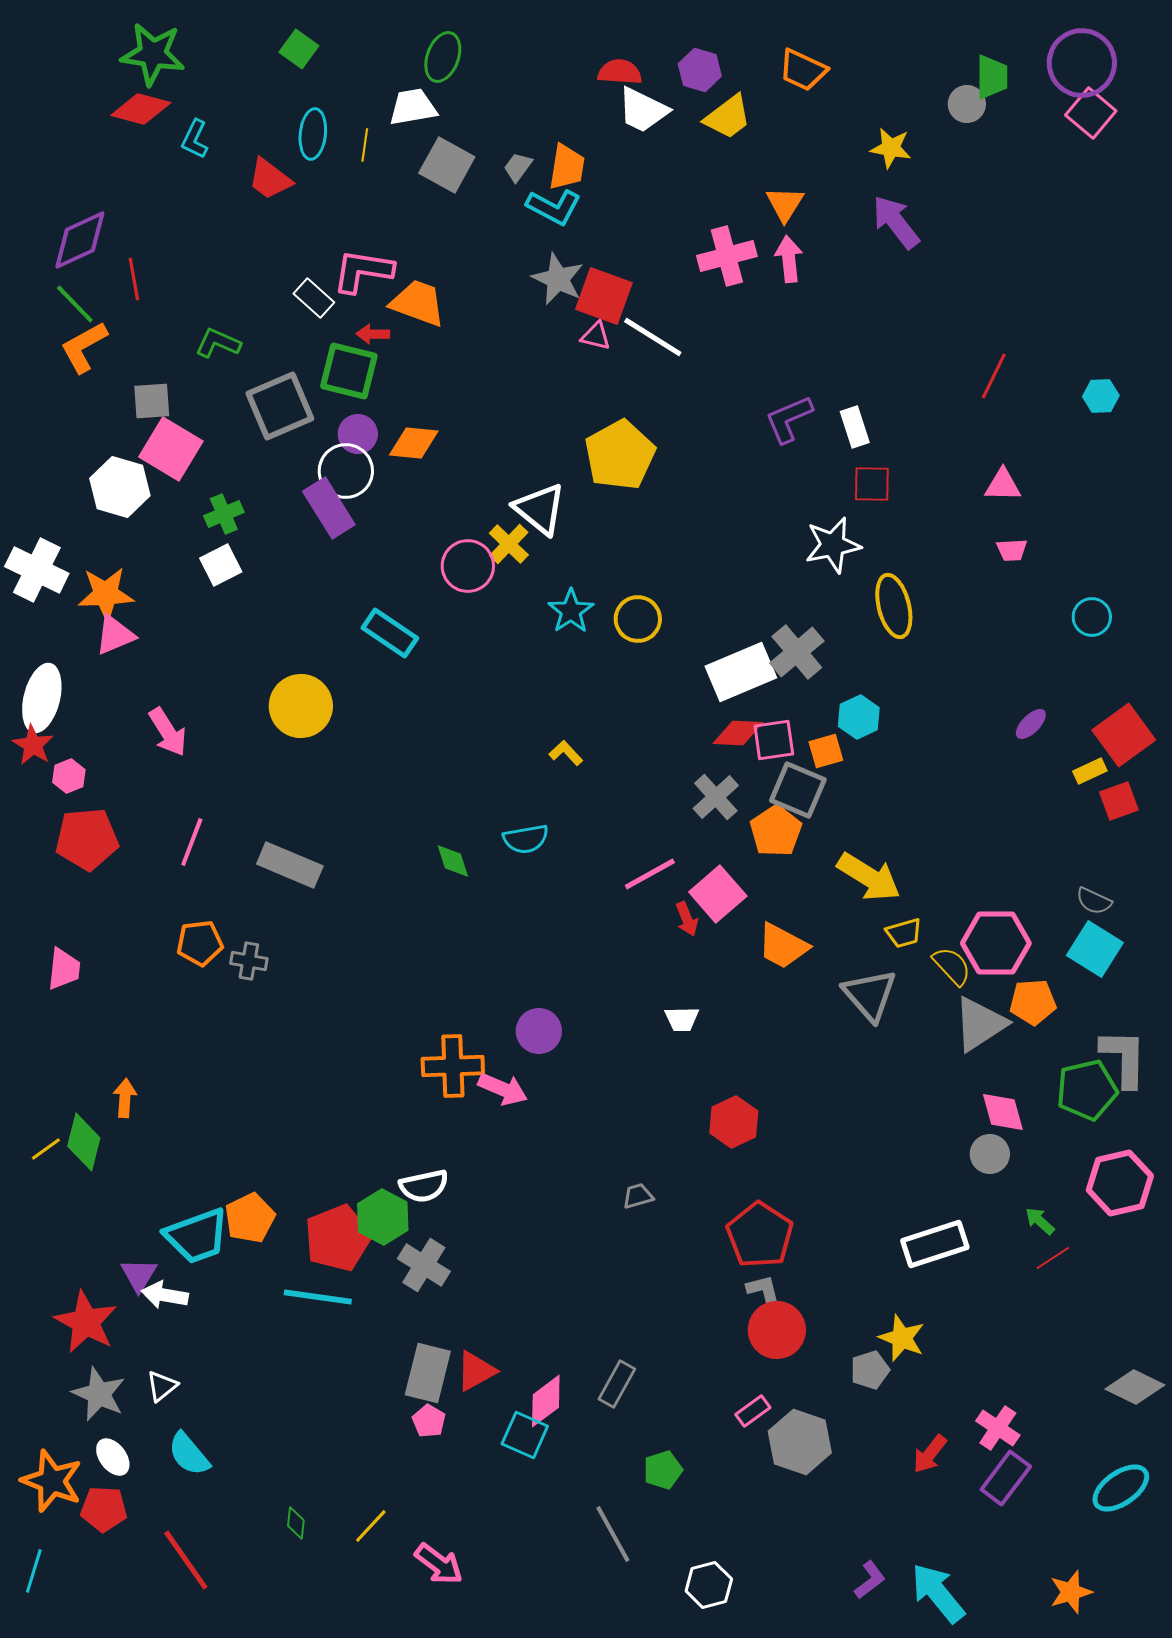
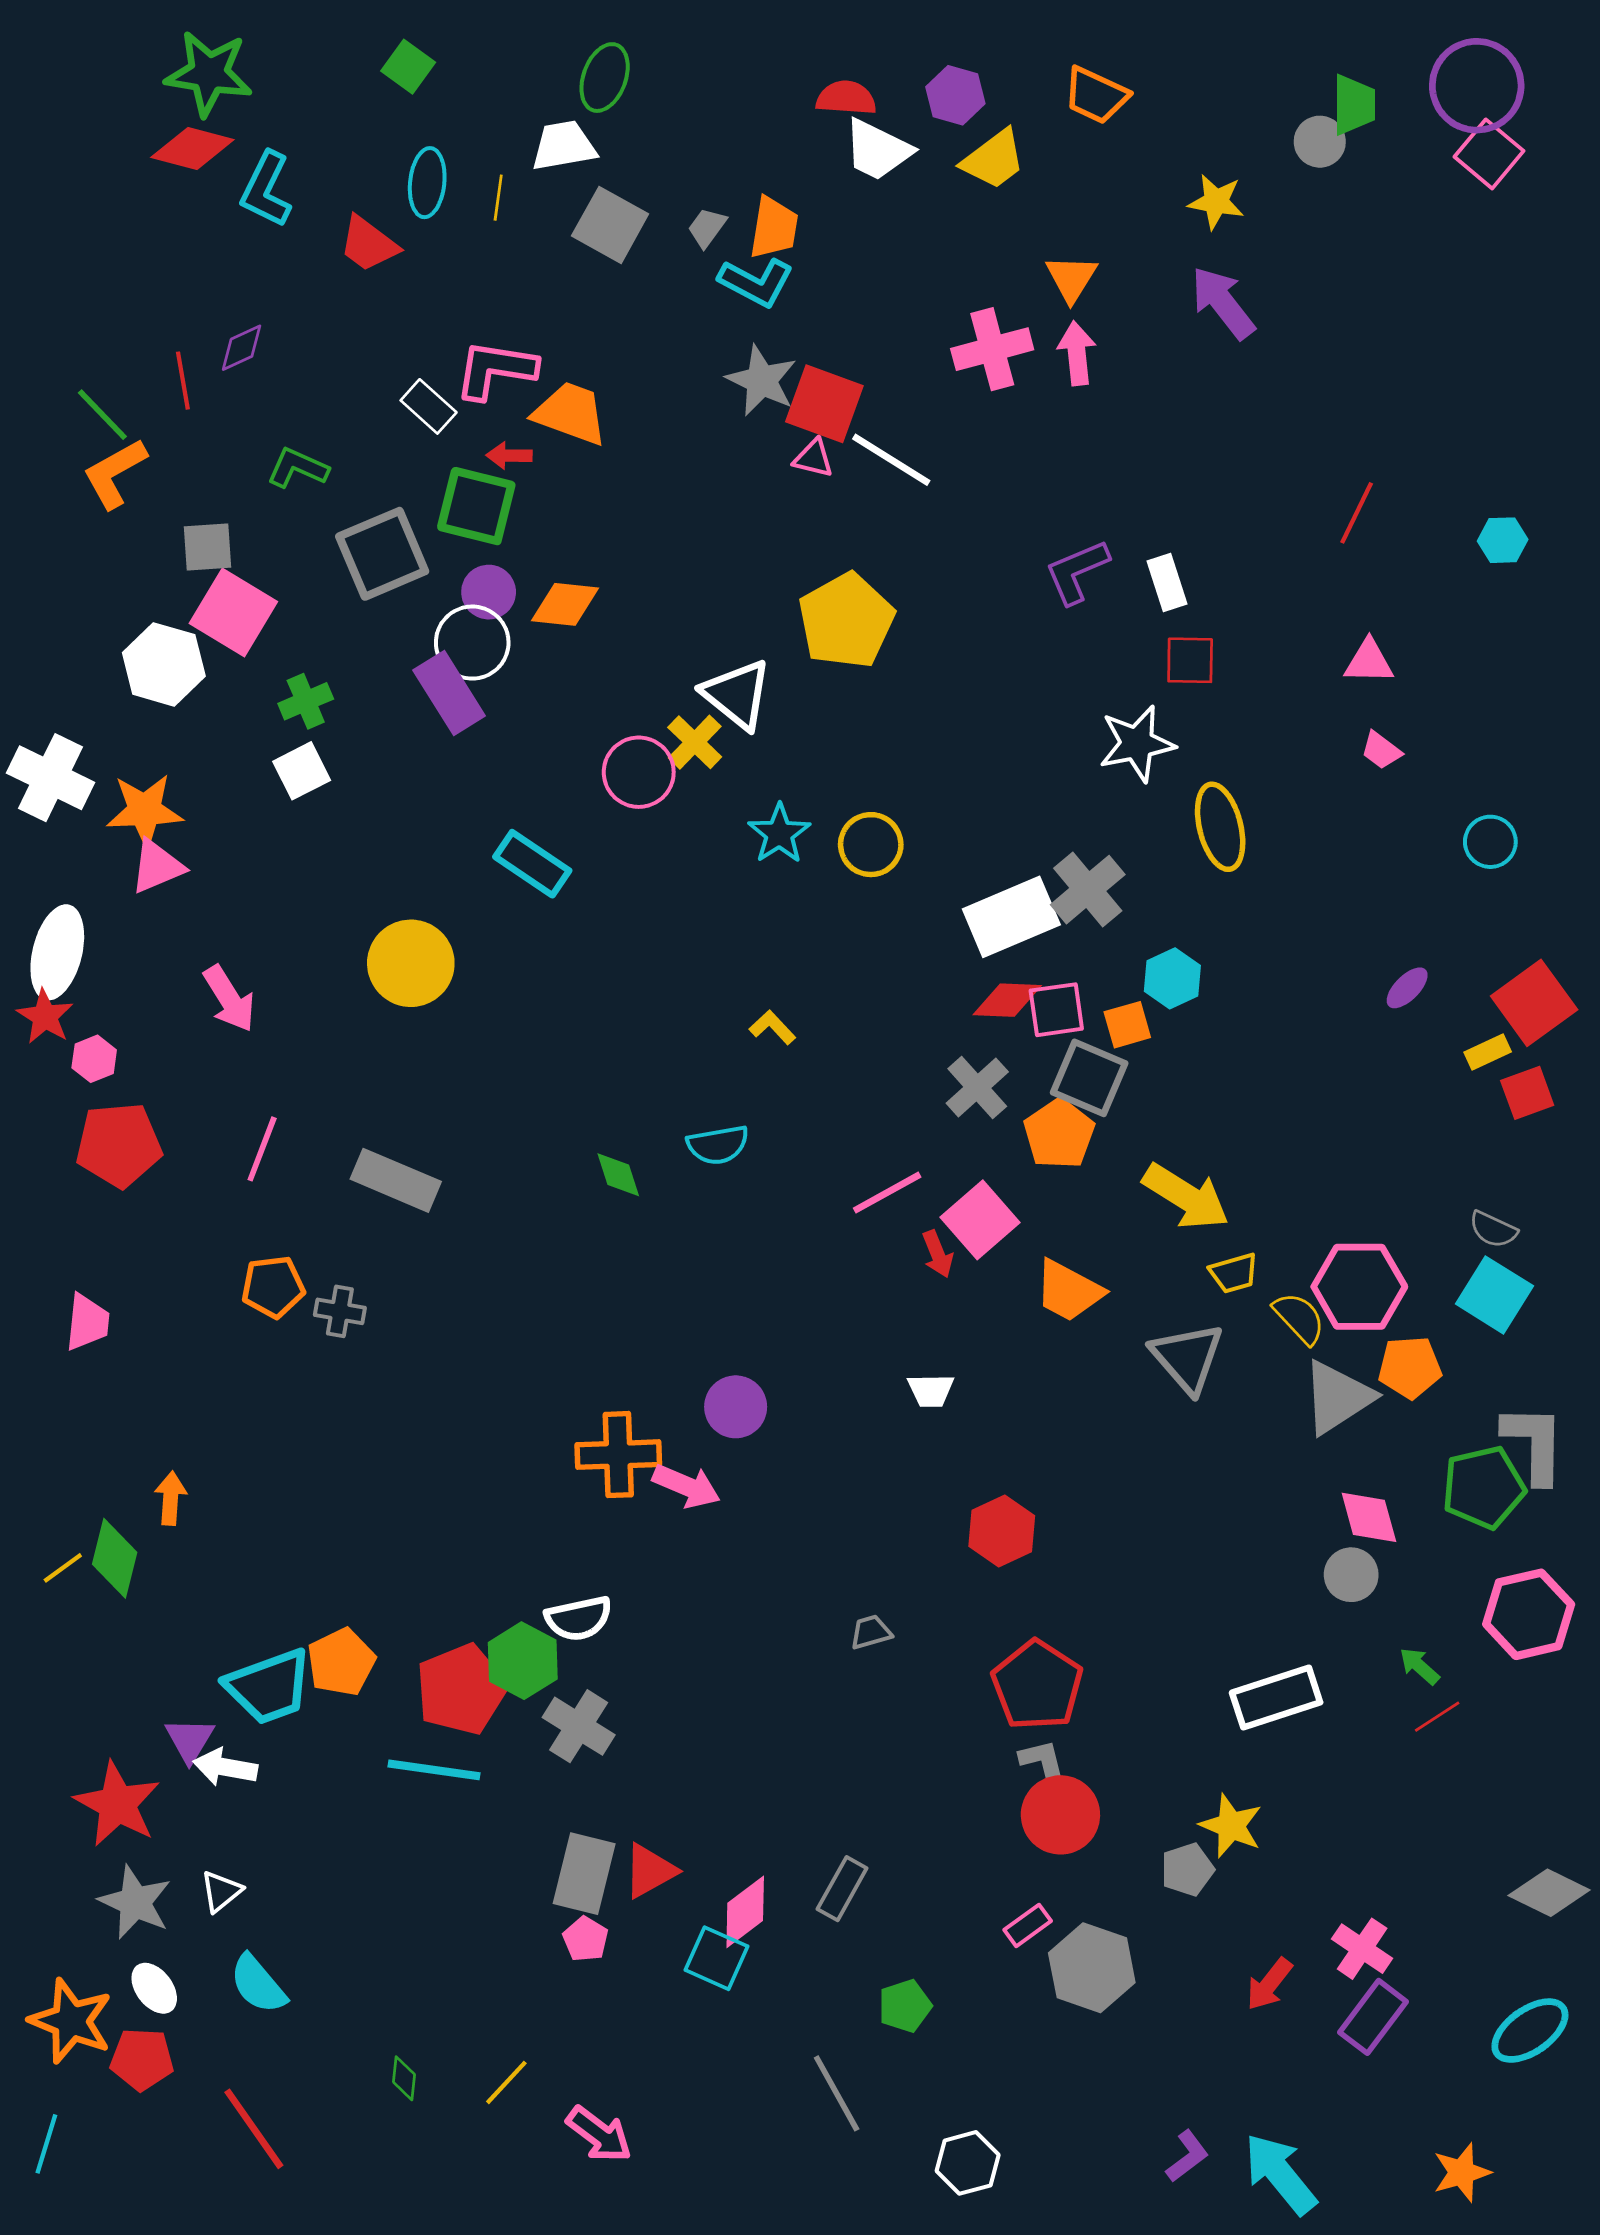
cyan L-shape: (195, 139) -> (266, 189), size x1.4
purple diamond: (80, 240) -> (242, 348), moved, size x0.6
pink trapezoid: (1012, 550) -> (1381, 750), turned 40

